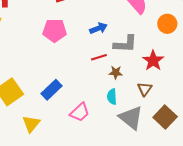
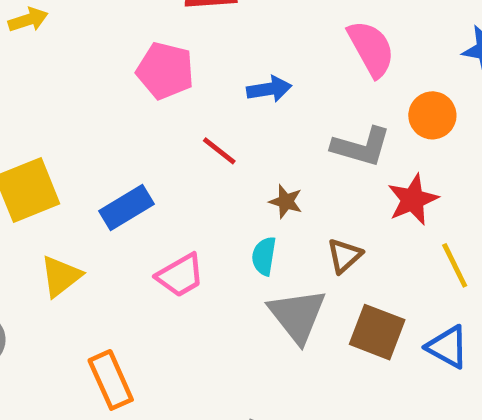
gray L-shape: (125, 44) -> (361, 147), moved
red line: (99, 57) -> (219, 151), moved, turned 42
red star: (153, 61) -> (413, 200), moved
brown square: (165, 117) -> (377, 332), turned -35

